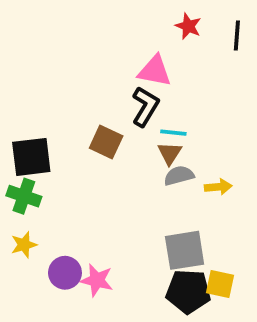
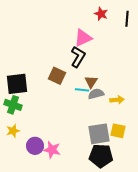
pink triangle: (155, 71) -> (83, 38), turned -36
cyan line: (173, 133) -> (82, 90), moved
yellow square: (220, 284) -> (118, 131), moved

